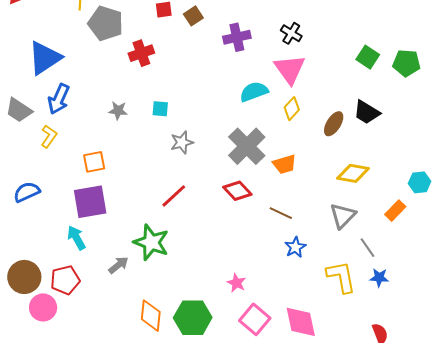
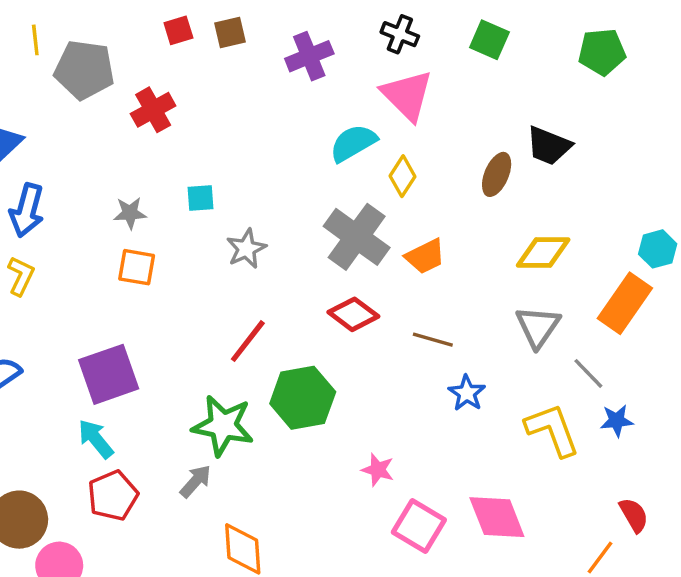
brown square: (193, 16) -> (230, 33), turned 30
green square: (368, 57) -> (489, 40), moved
yellow diamond: (292, 109) -> (402, 176), moved
orange square: (94, 162) -> (137, 267), moved, turned 30
orange rectangle: (395, 211) -> (625, 303), size x1.6
gray arrow: (118, 265) -> (195, 481), moved
red pentagon: (65, 280) -> (113, 496), moved
green hexagon: (193, 318) -> (303, 398), moved

